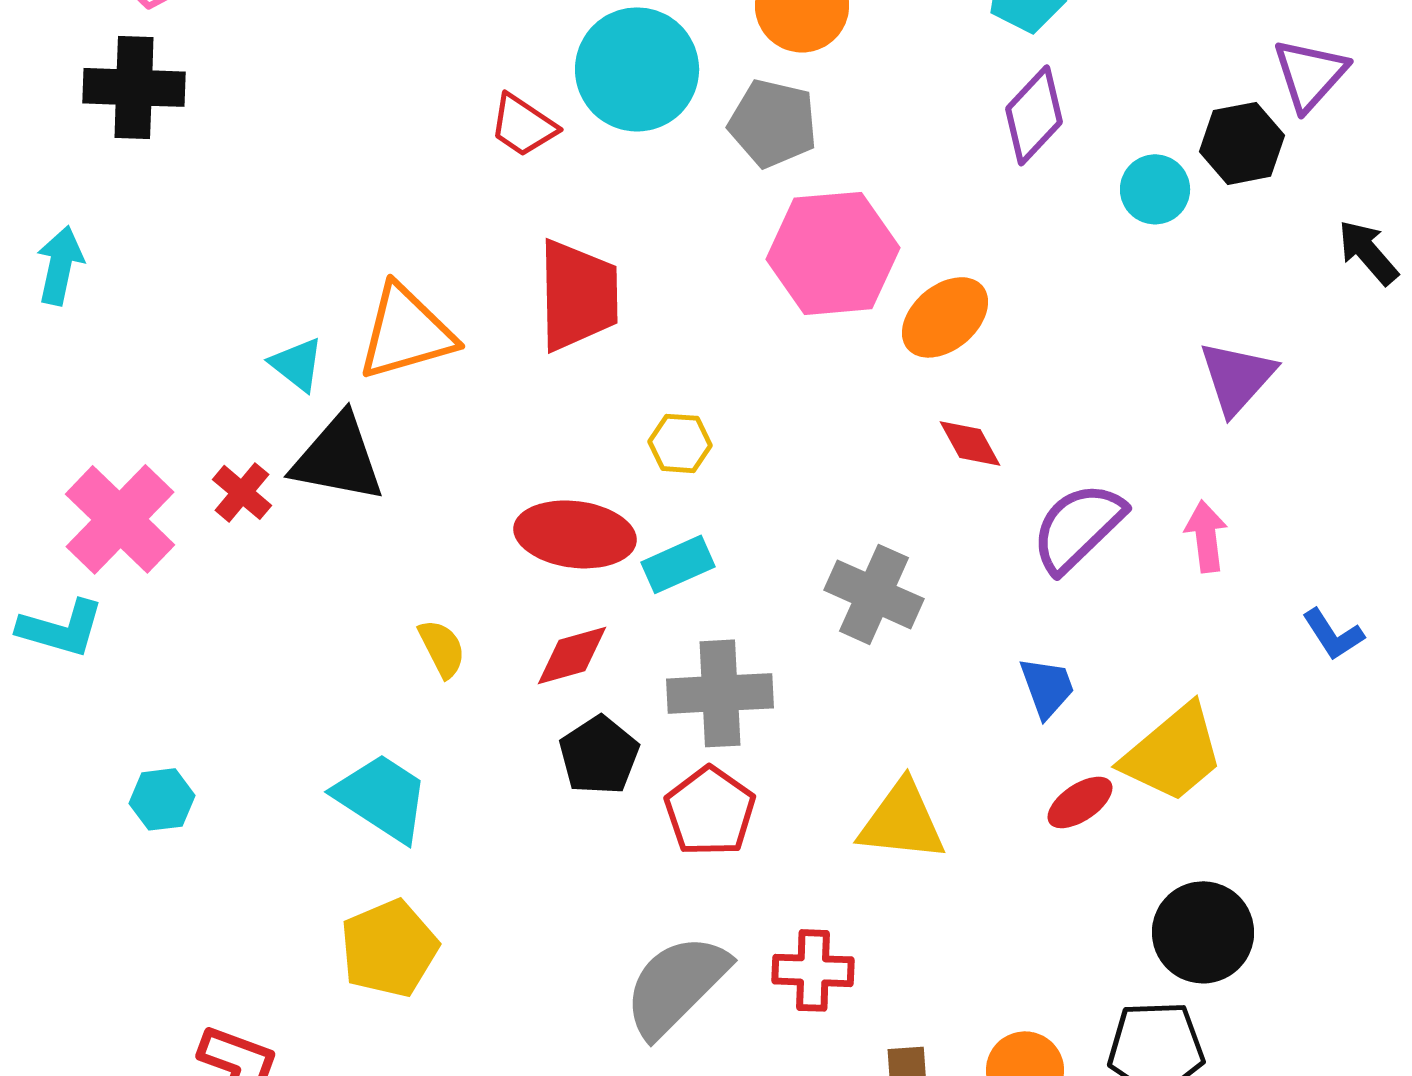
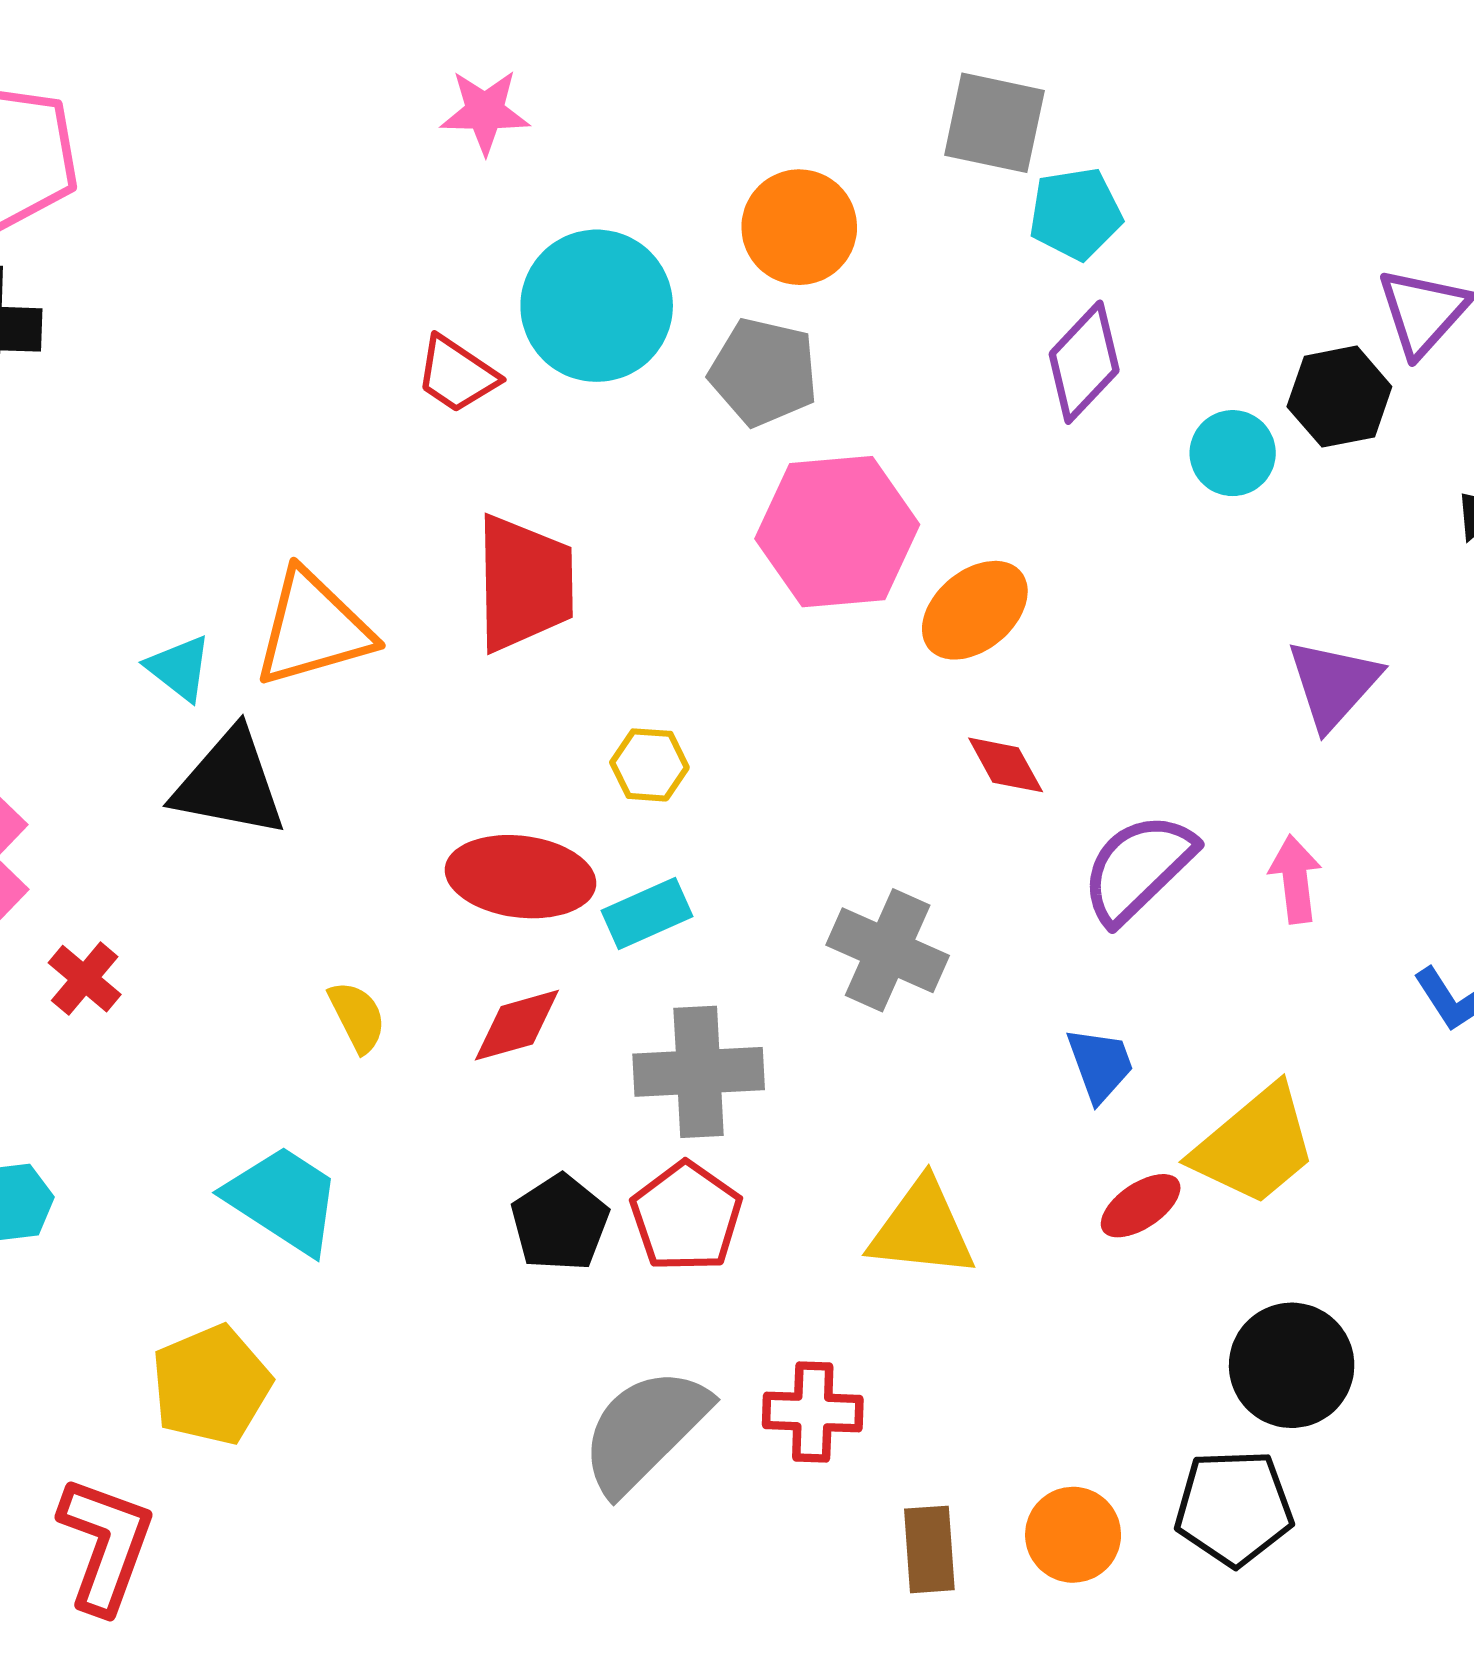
red cross: (242, 492) -> (85, 979), moved
black pentagon: (599, 755) -> (560, 1223), moved
yellow pentagon: (389, 948) -> (211, 1385), moved

